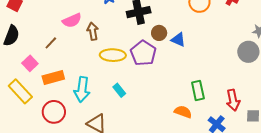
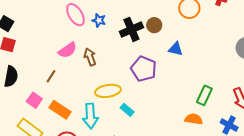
brown circle: (159, 33) -> (154, 25), moved
yellow ellipse: (113, 55) -> (108, 91), moved
orange rectangle: (53, 78) -> (60, 110), turned 60
green rectangle: (198, 91) -> (204, 95), turned 48

